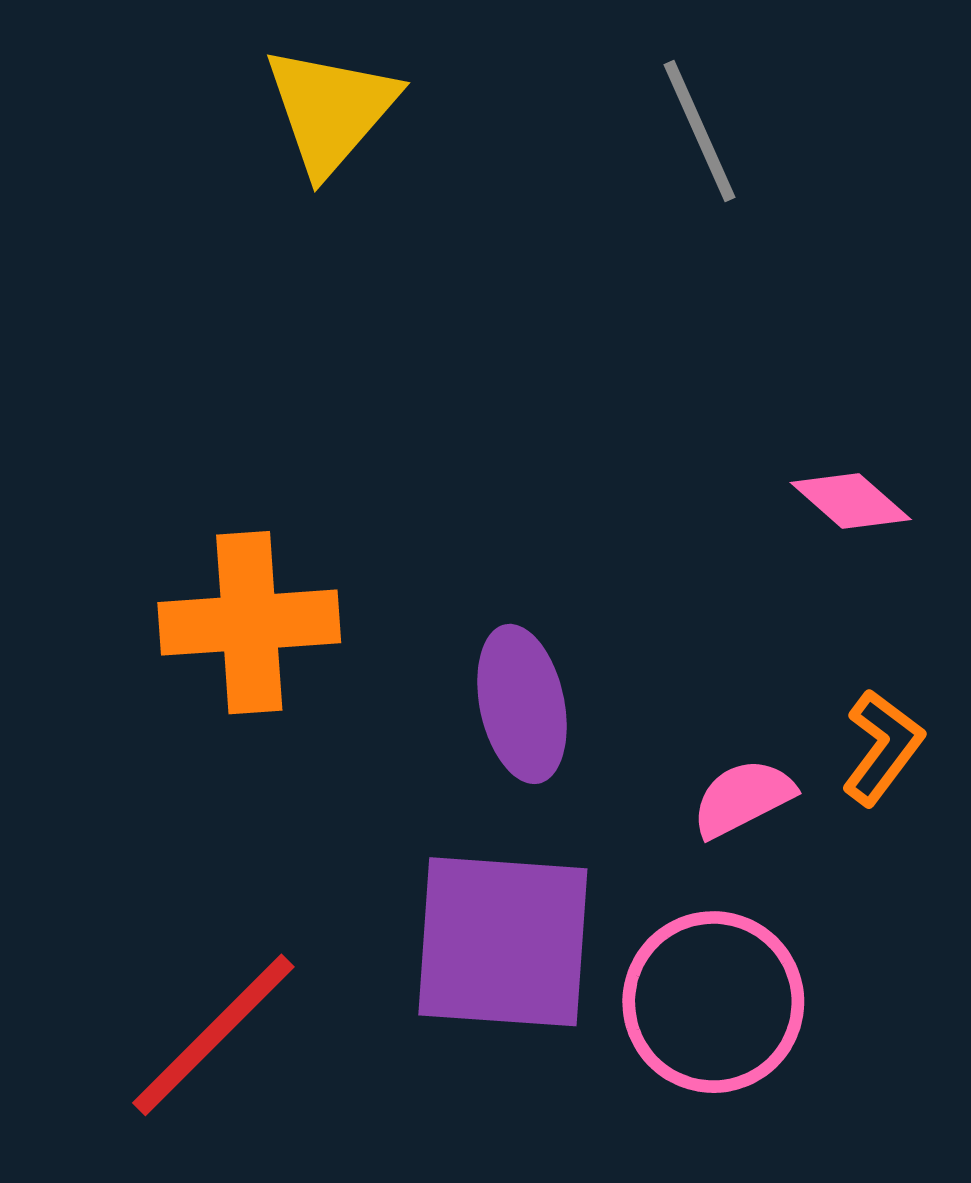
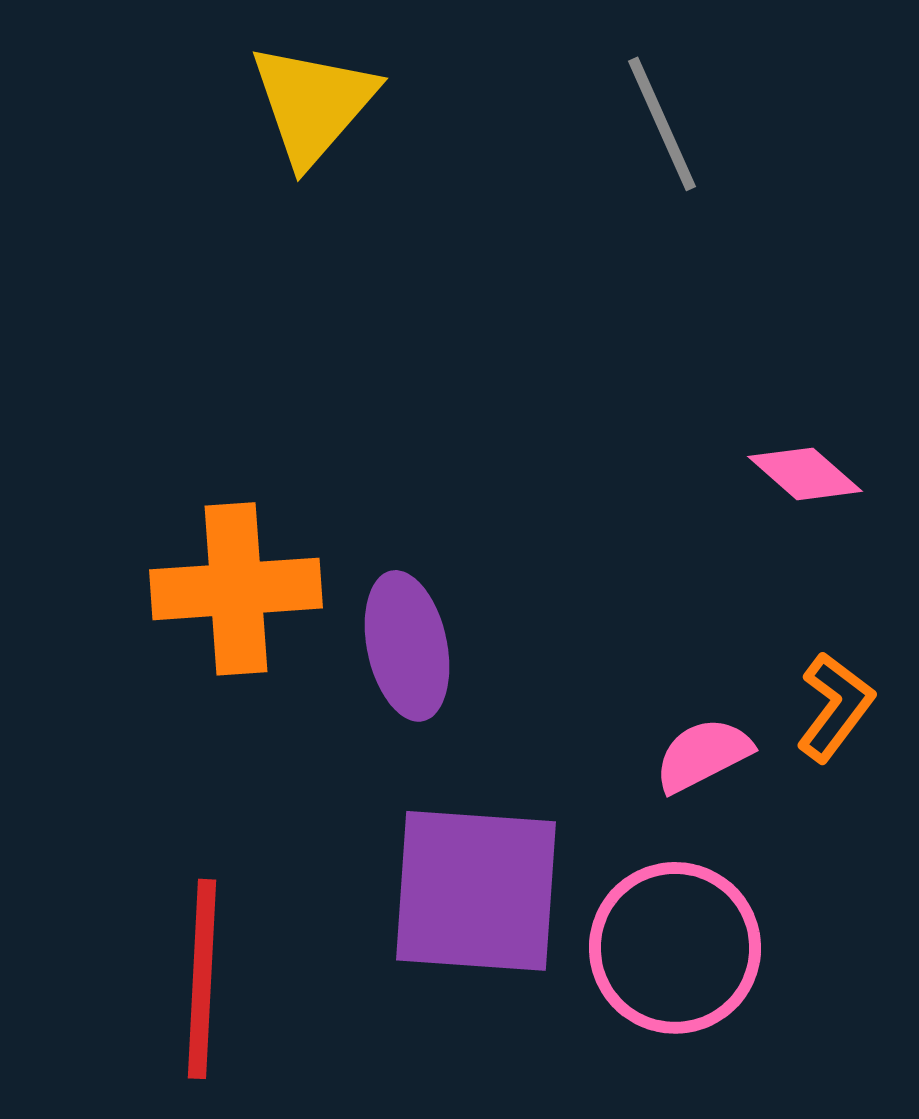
purple ellipse: (522, 704) -> (407, 646), moved
red line: (213, 1035) -> (202, 979), turned -42

